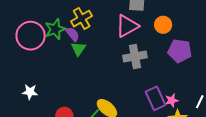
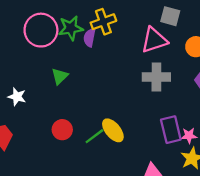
purple semicircle: (73, 34) -> (90, 38), turned -140
green triangle: (78, 49) -> (60, 76), moved
white star: (30, 92) -> (17, 97), moved

